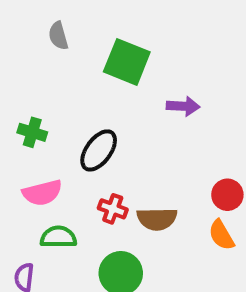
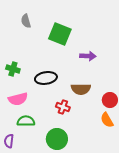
black ellipse: (99, 150) -> (46, 78), turned 45
red cross: (113, 209) -> (63, 107), moved
brown semicircle: (157, 219) -> (81, 89), moved

